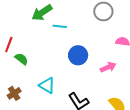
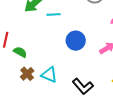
brown cross: (14, 93) -> (27, 74), moved

